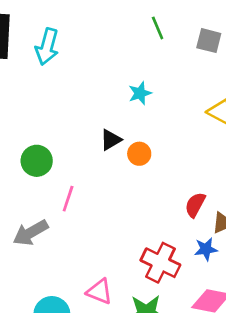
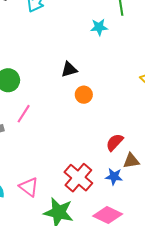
cyan star: (140, 93) -> (99, 27), moved
black triangle: (111, 140) -> (69, 69), moved

